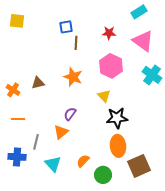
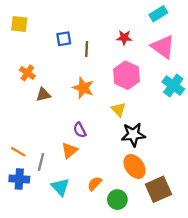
blue square: (66, 27) -> (64, 39), moved
orange cross: (13, 90) -> (27, 73), moved
purple semicircle: (70, 114) -> (80, 130), turned -64
orange line: (18, 119) -> (18, 152), moved, turned 32
orange ellipse: (118, 146) -> (134, 166), turned -30

